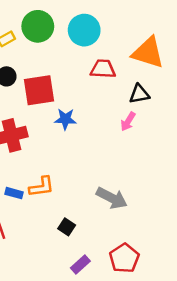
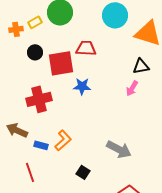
cyan circle: (84, 30) -> (115, 15), moved
red trapezoid: (103, 69) -> (86, 48), moved
orange L-shape: (42, 187) -> (63, 140), turned -35

